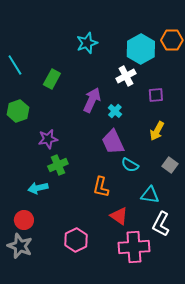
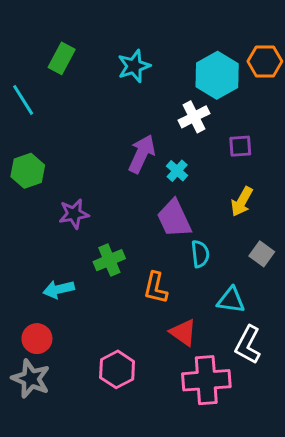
green rectangle: (52, 79) -> (62, 58), moved
green cross: (58, 165) -> (109, 260), moved
cyan semicircle: (130, 165) -> (200, 254), turned -126

